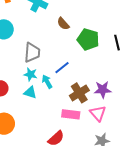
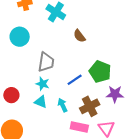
green pentagon: (88, 39) -> (100, 72), moved
cyan arrow: (47, 82) -> (62, 105), moved
purple star: (103, 90) -> (115, 94), moved

